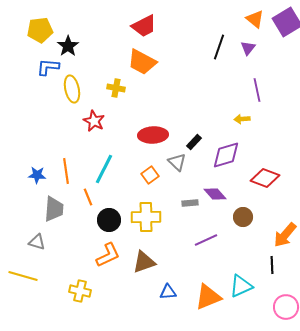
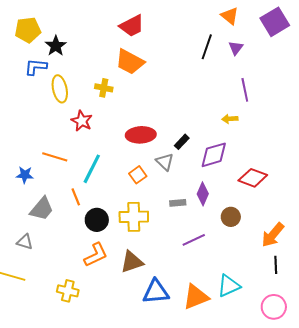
orange triangle: (255, 19) -> (230, 16), moved
orange line: (66, 171) -> (55, 157), moved, turned -65
purple diamond: (215, 194) -> (203, 194), turned 65
gray trapezoid: (54, 209) -> (42, 209), turned 36
black line: (272, 265) -> (276, 265), moved
blue triangle: (168, 292) -> (156, 292), size x1.6

